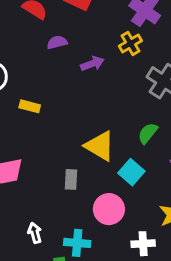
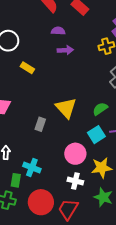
purple arrow: (92, 64) -> (65, 50), moved
cyan square: (131, 172) -> (96, 135), moved
pink circle: (109, 209) -> (75, 154), moved

